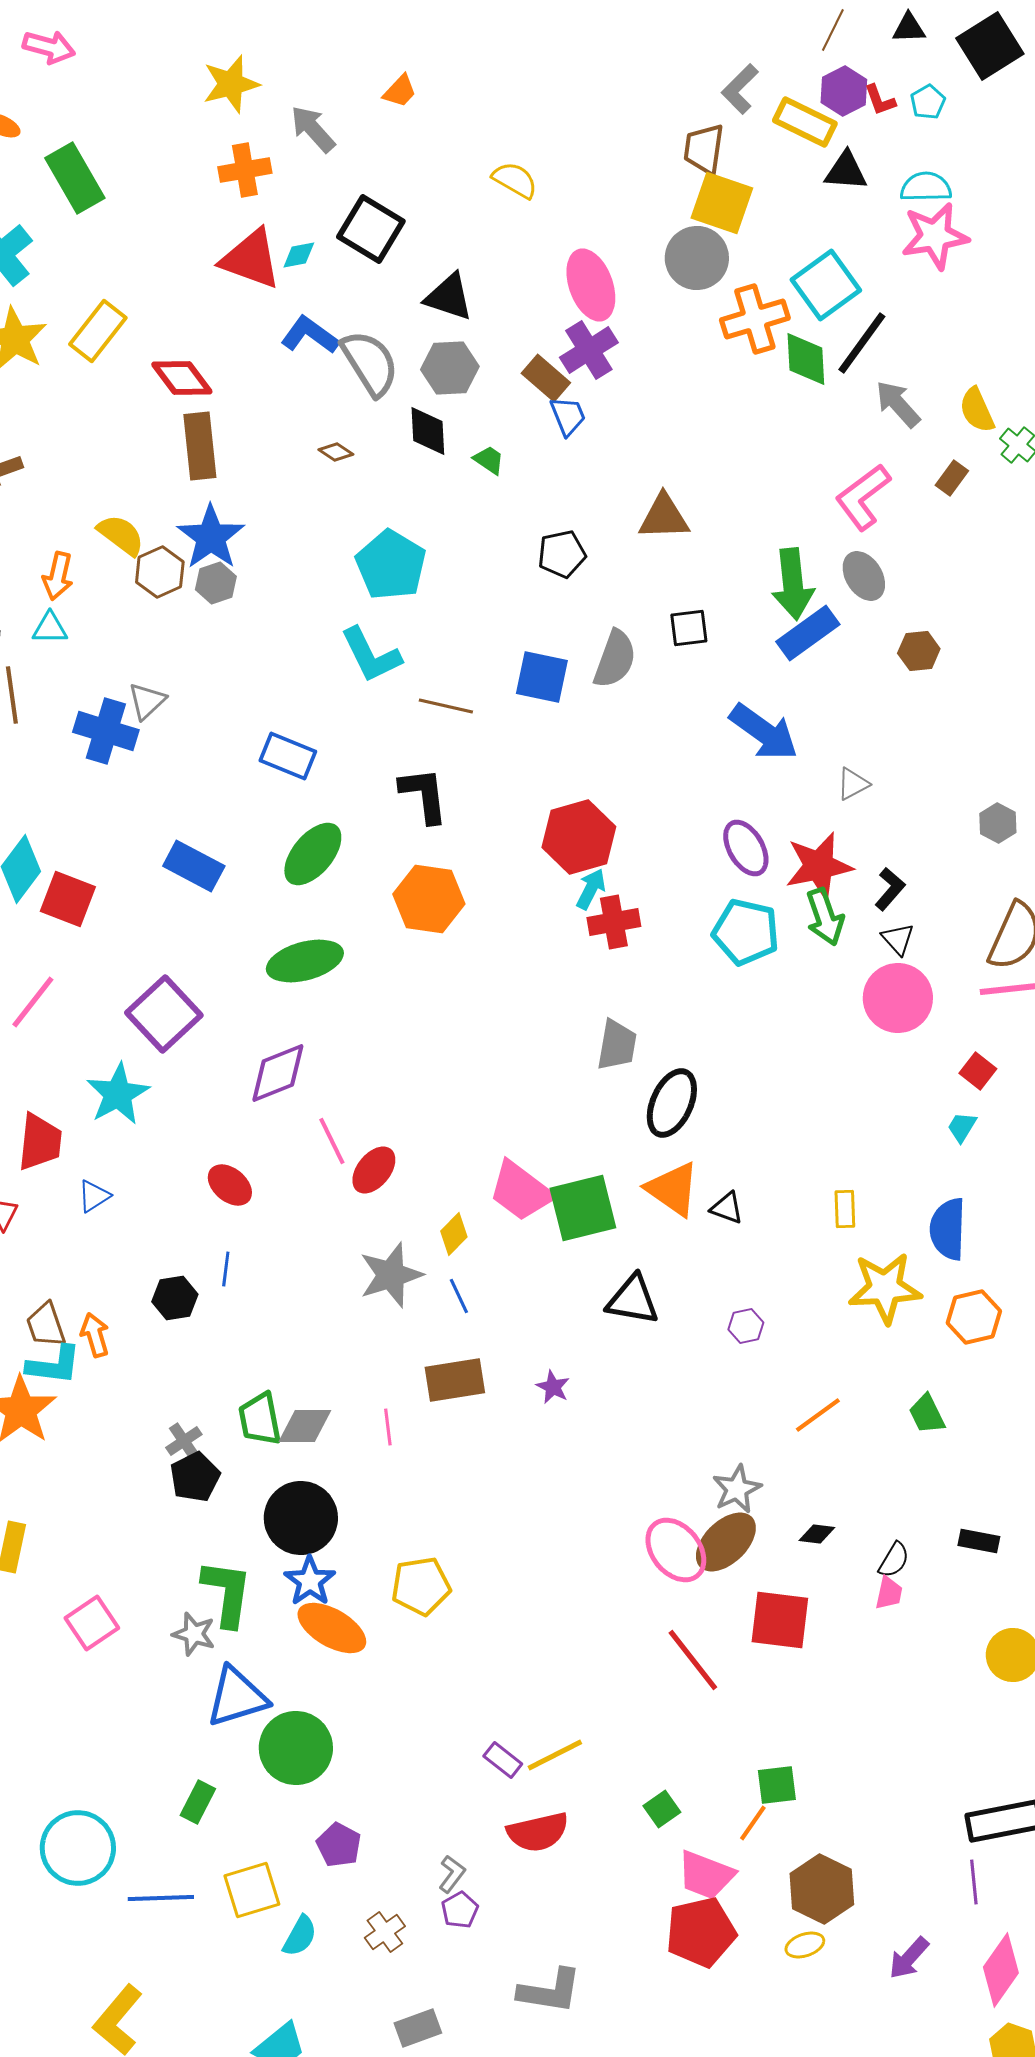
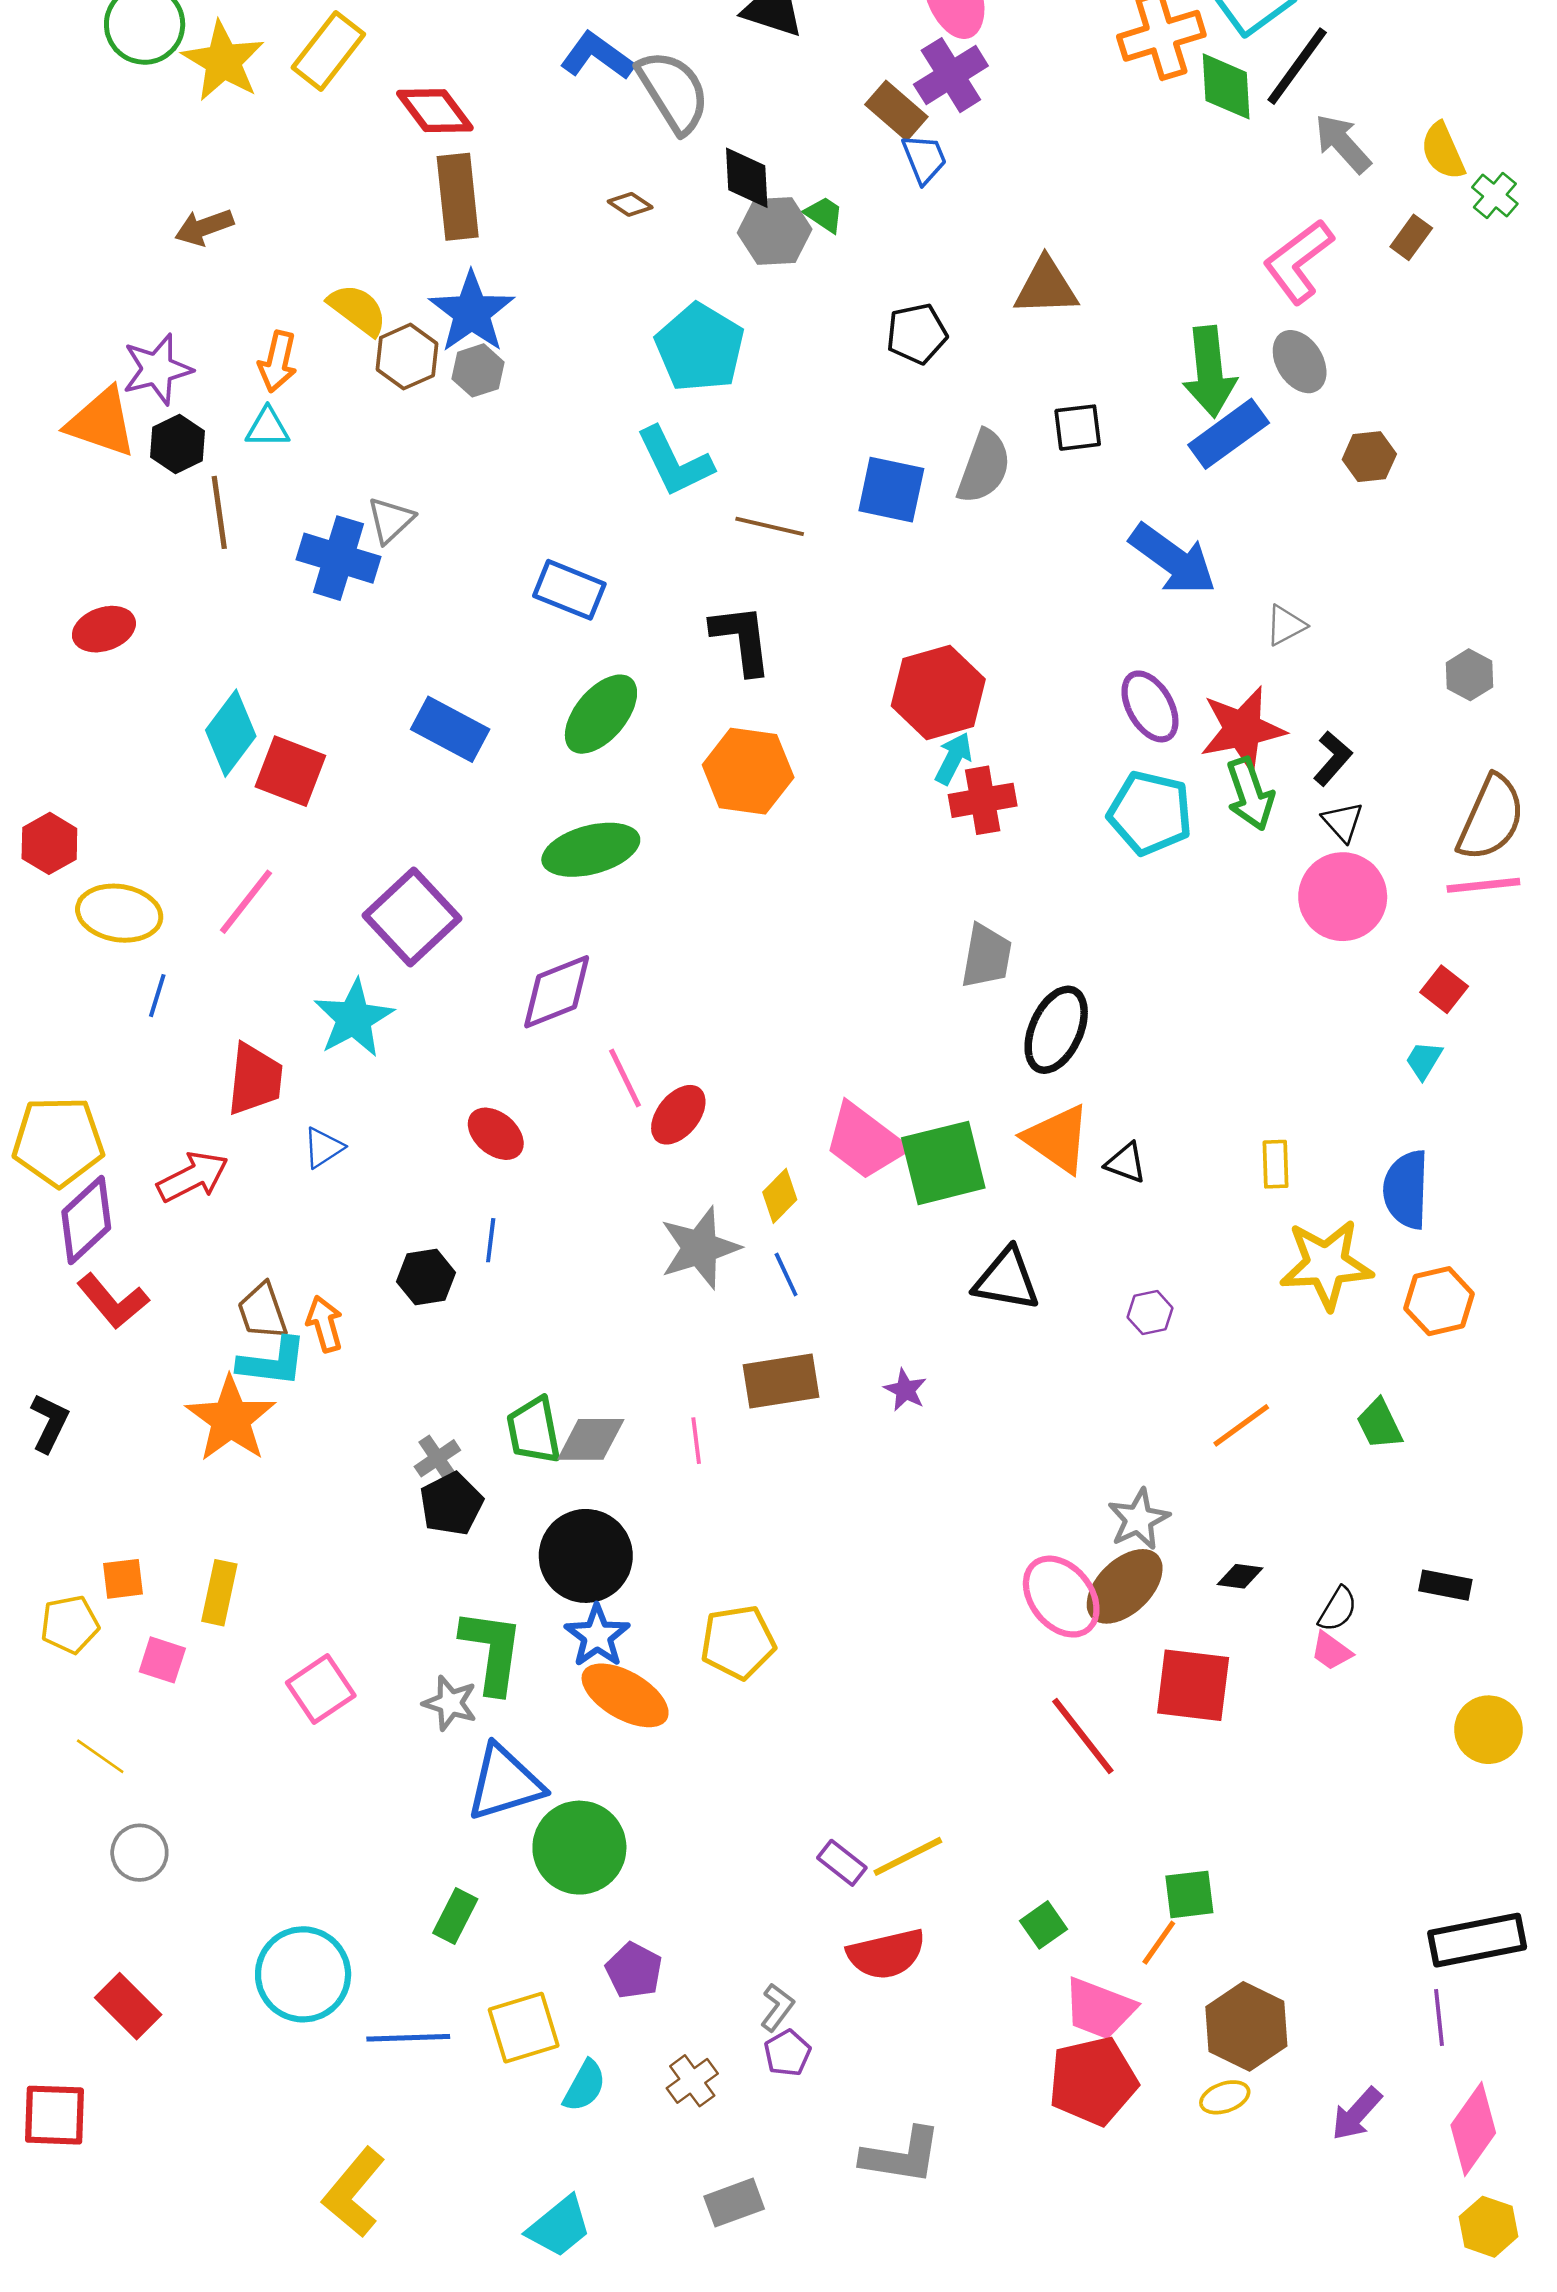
gray hexagon: (450, 368) -> (775, 231), moved
pink trapezoid: (889, 1593) -> (1331, 1651), turned 114

